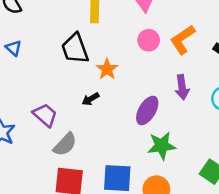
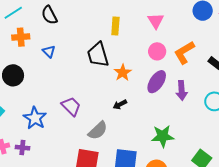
black arrow: (90, 99) -> (120, 104), moved
purple ellipse: (147, 110) -> (157, 82), moved
gray semicircle: (65, 144) -> (98, 131), moved

